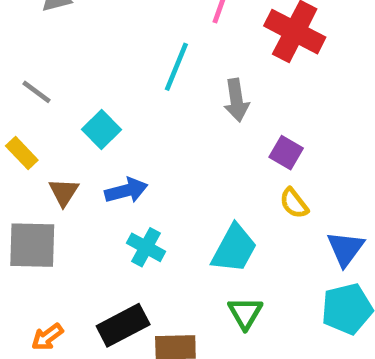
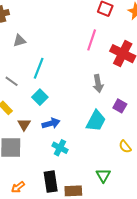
cyan line: (176, 67) -> (39, 68), moved
yellow semicircle: (294, 203) -> (125, 147), moved
cyan trapezoid: (234, 249) -> (96, 121), moved
black rectangle: (123, 325) -> (51, 182), turned -70

